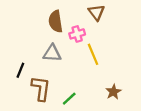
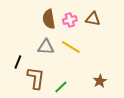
brown triangle: (96, 12) -> (93, 19), moved, turned -42
pink cross: (77, 34) -> (70, 20), moved
yellow line: (93, 54) -> (71, 47), moved, turned -36

